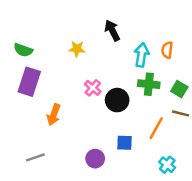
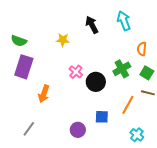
orange semicircle: (167, 50) -> (142, 49), moved
cyan arrow: (142, 55) -> (124, 21), moved, turned -30
green cross: (149, 84) -> (122, 69), turned -36
gray line: (35, 157) -> (29, 129), turned -35

